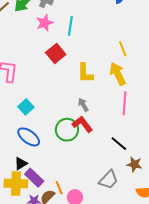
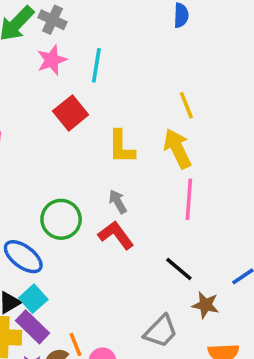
cyan square: (26, 107) -> (33, 299), moved
green circle: (67, 130) -> (61, 219), moved

